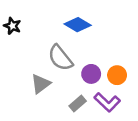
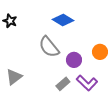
orange circle: (117, 75) -> (100, 52), moved
gray triangle: (41, 84) -> (14, 77), moved

